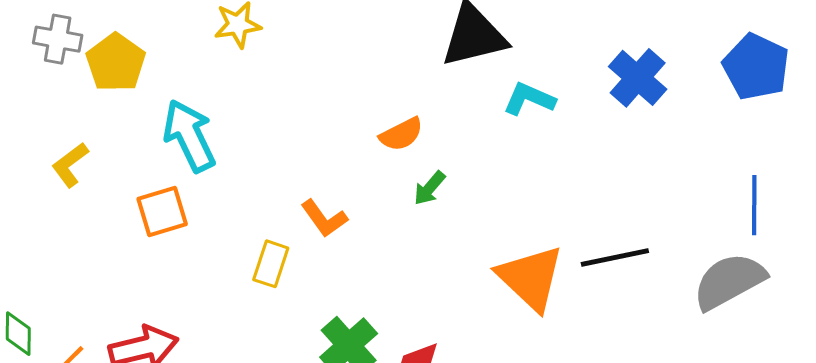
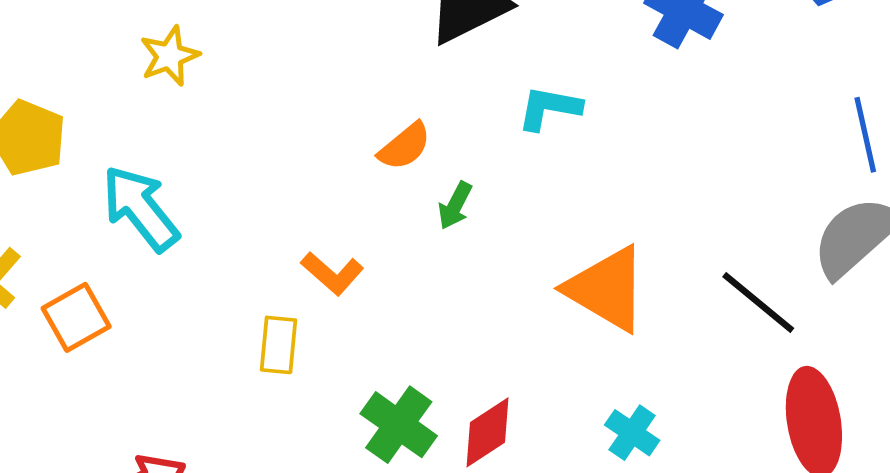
cyan L-shape: (529, 99) -> (549, 108), moved
orange square: (162, 212) -> (76, 317), moved
black line: (615, 258) -> (758, 302), moved, turned 64

